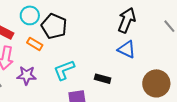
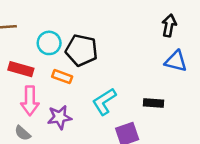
black arrow: (127, 20) -> (169, 26), size x0.7

